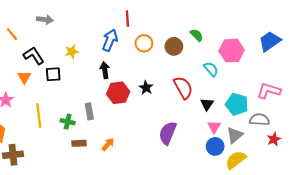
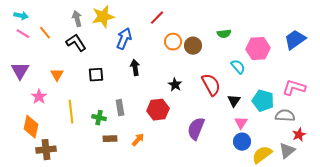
red line: (127, 19) -> (157, 18), turned 49
gray arrow: (45, 20) -> (77, 19), turned -112
green semicircle: (197, 35) -> (224, 34), turned 128
blue arrow: (110, 40) -> (124, 39), moved
brown circle: (174, 46) -> (193, 46), moved
yellow star: (72, 52) -> (103, 17), moved, size x1.6
black L-shape: (34, 56) -> (76, 43), moved
black square: (53, 74) -> (96, 75), moved
red hexagon: (118, 93) -> (158, 110), moved
gray triangle: (235, 135) -> (287, 151), moved

